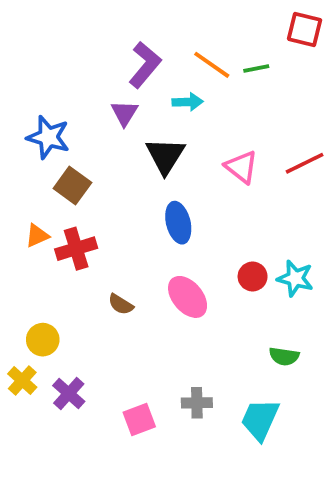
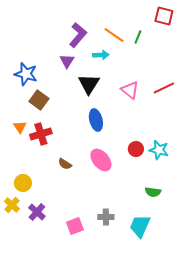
green line: (256, 69) -> (138, 37), turned -56
orange triangle: (37, 236) -> (20, 127), turned -40

